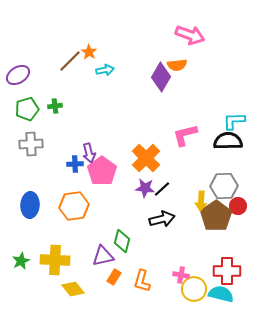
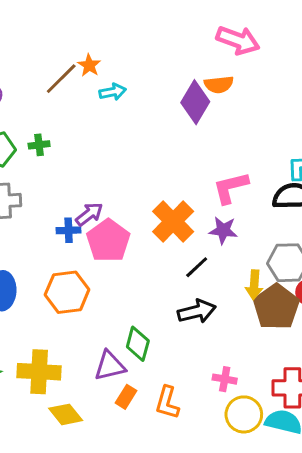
purple arrow: (89, 153) -> (89, 214), turned -114
purple star: (145, 188) -> (223, 230), moved
pink cross: (181, 275) -> (225, 379), moved

